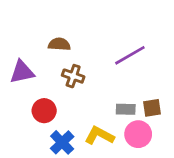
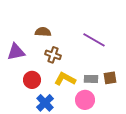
purple line: (130, 55) -> (94, 40), turned 60
pink circle: (138, 134) -> (85, 100), moved
yellow L-shape: (99, 136) -> (65, 79), moved

